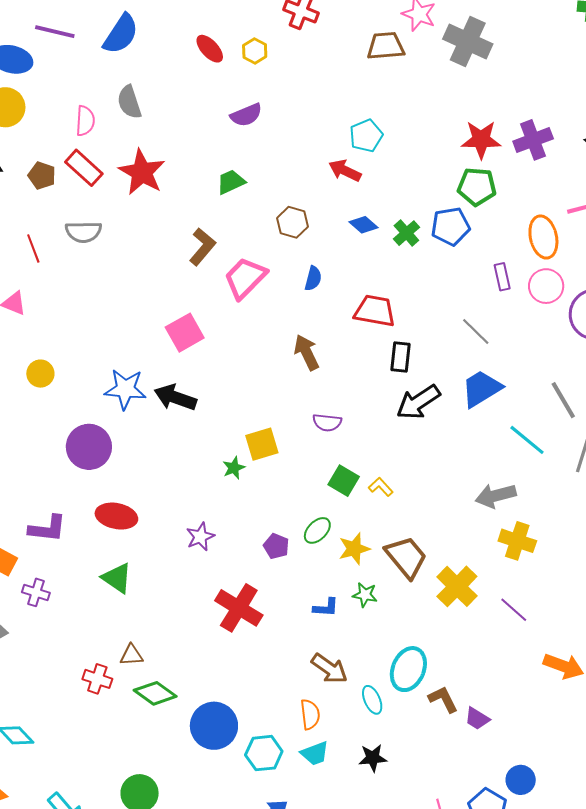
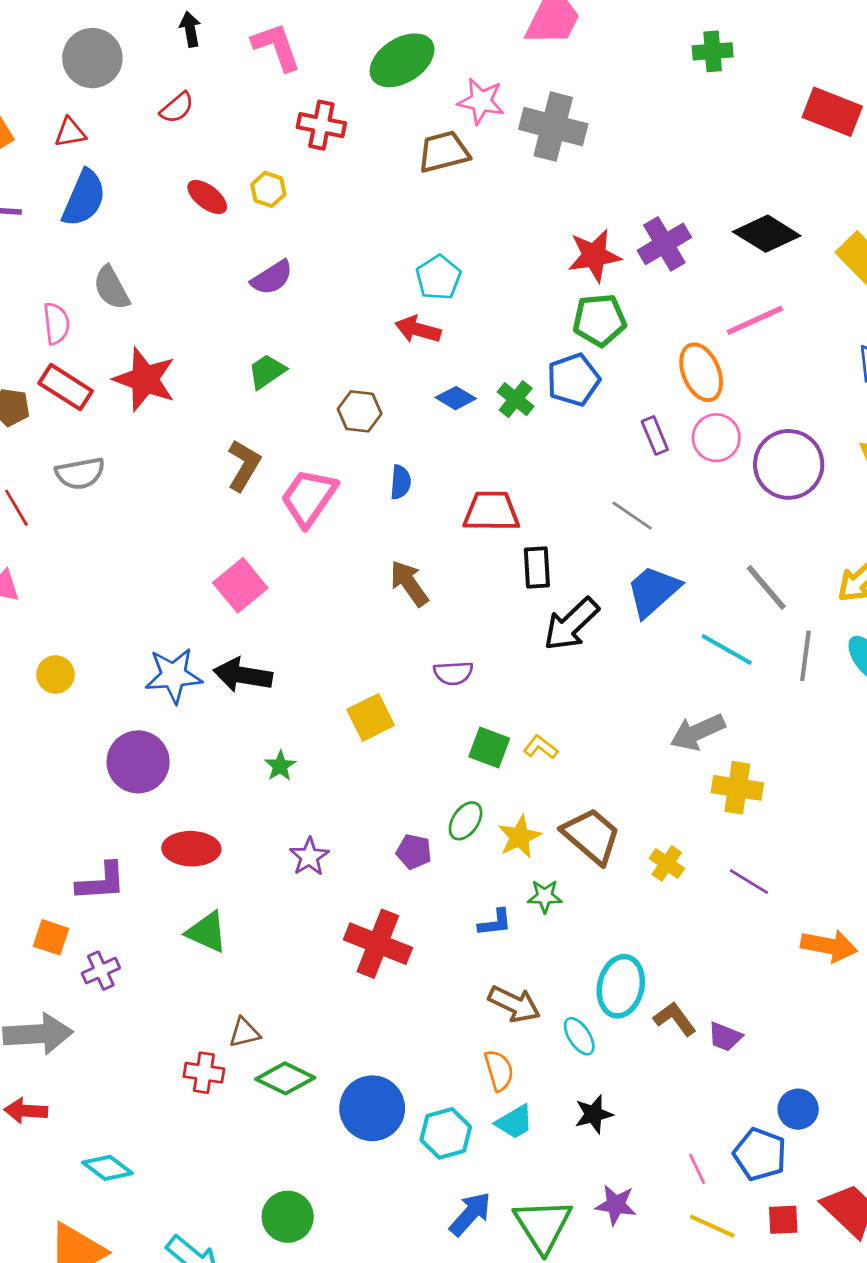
green star: (234, 468) -> (280, 766), moved
yellow cross: (457, 586) -> (667, 863), size x0.6
purple cross: (36, 592) -> (101, 971), turned -32

